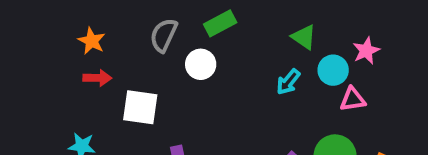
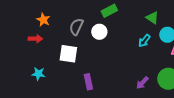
gray semicircle: (164, 35) -> (76, 27), moved
red arrow: (97, 78) -> (35, 39), moved

